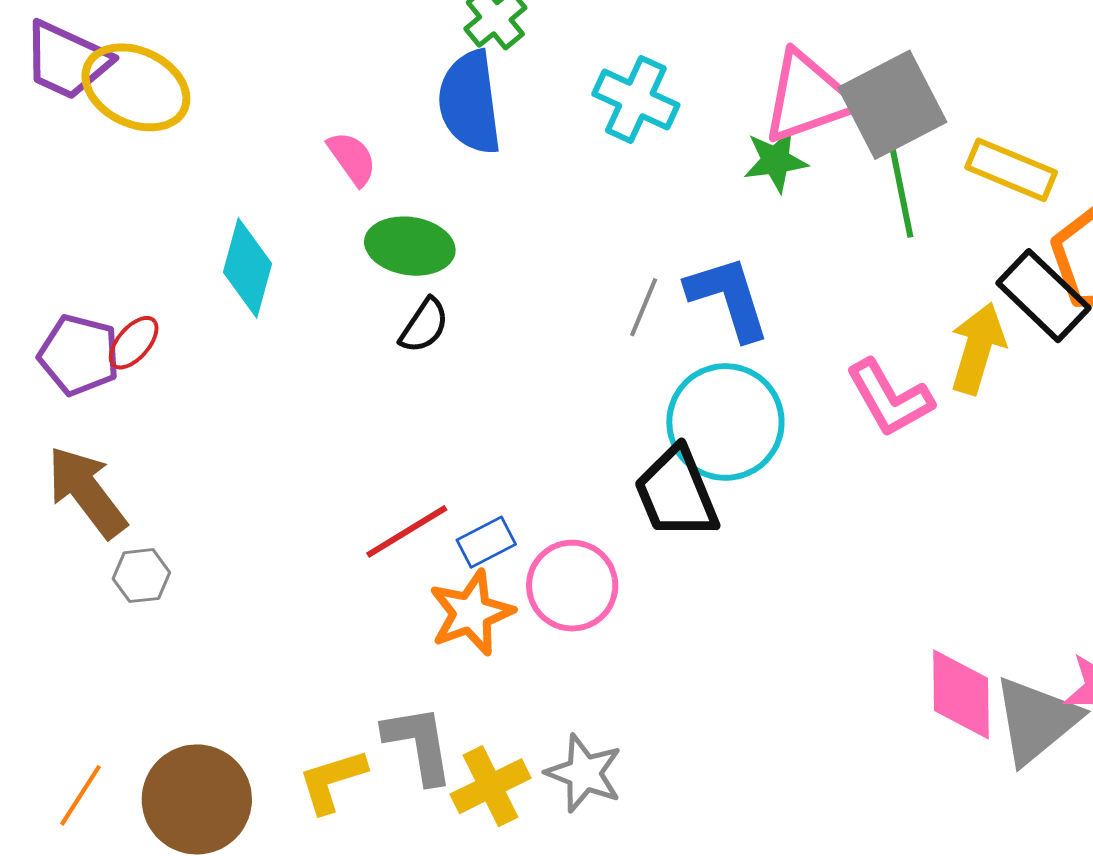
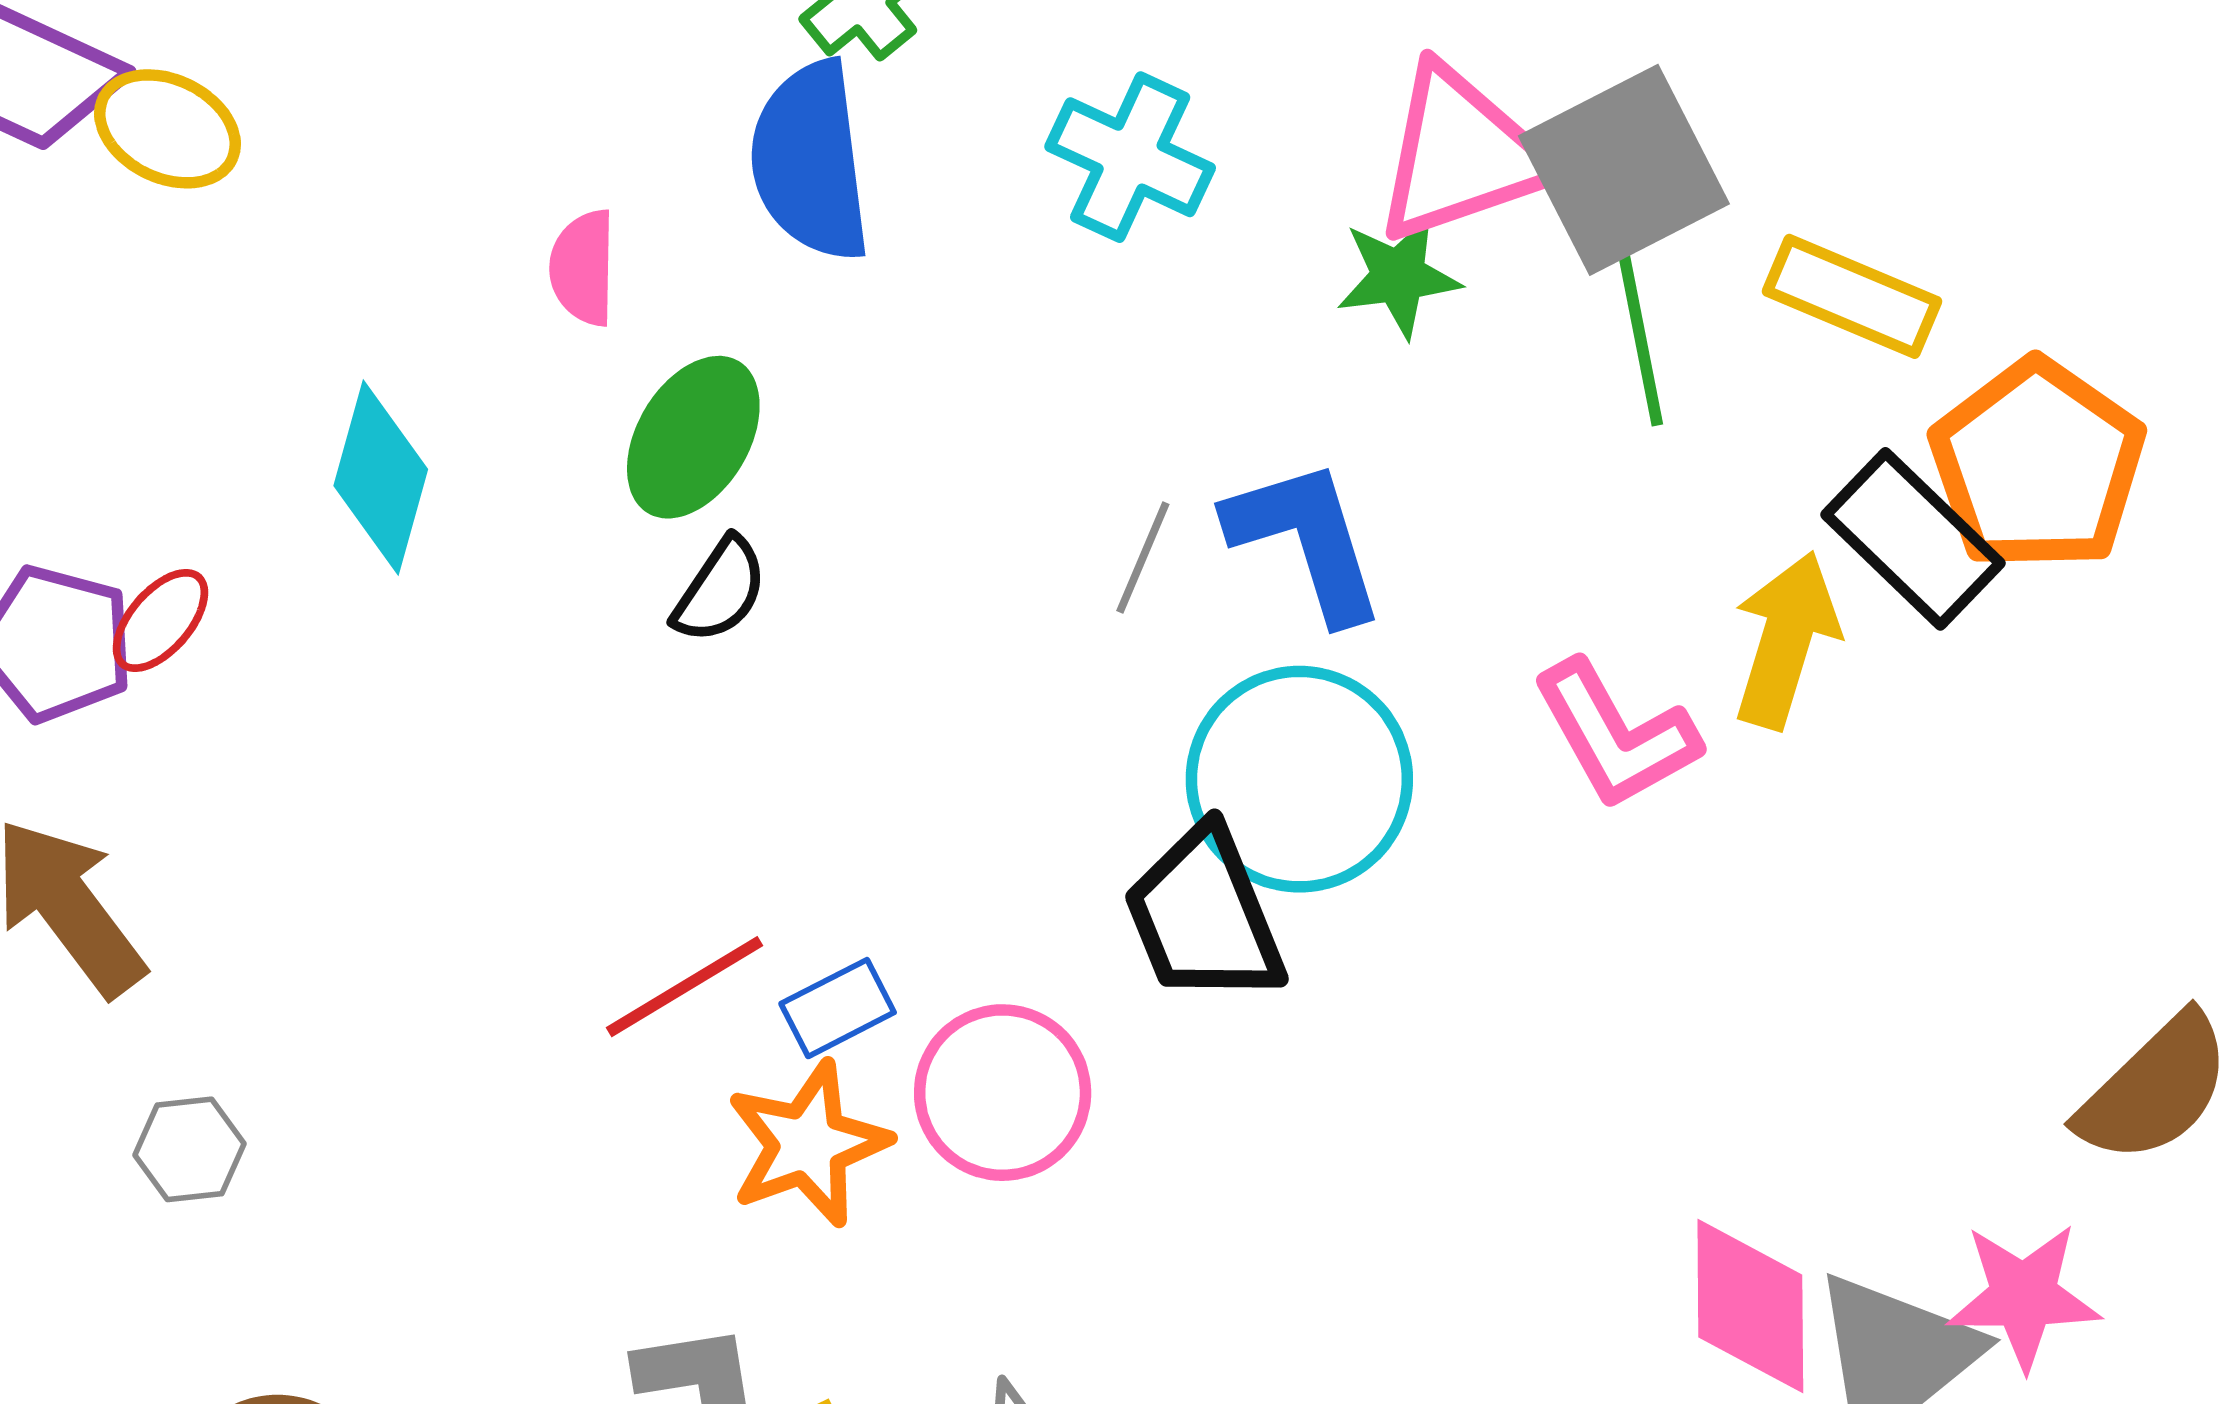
yellow ellipse: (136, 87) -> (168, 129), size x0.7
pink semicircle: (352, 158) -> (583, 268), turned -144
green ellipse: (410, 246) -> (693, 437), turned -68
gray hexagon: (141, 576) -> (190, 1149), moved

